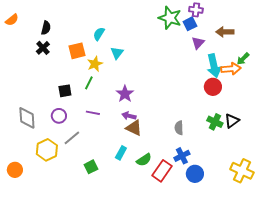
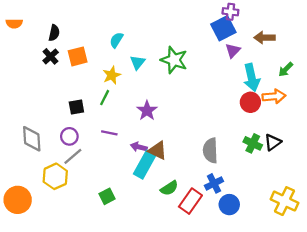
green star: (170, 18) -> (174, 60), moved
orange semicircle: (12, 20) -> (14, 24), turned 40
blue square: (190, 24) -> (223, 28), size x1.5
orange square: (77, 51) -> (78, 56), moved
orange arrow: (231, 69) -> (274, 96), moved
purple arrow: (129, 116) -> (139, 147), moved
gray semicircle: (179, 128) -> (210, 150), size x1.5
gray line: (72, 138) -> (73, 156), moved
cyan rectangle: (121, 153) -> (145, 165), moved, size x1.6
orange circle: (15, 170) -> (18, 200), size x1.5

